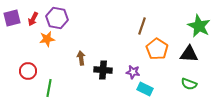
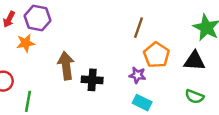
brown arrow: (81, 58) -> (66, 66), size x1.6
purple star: (133, 72) -> (137, 75), moved

